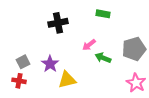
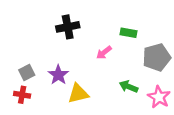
green rectangle: (103, 14) -> (129, 33), moved
green arrow: (103, 58) -> (129, 87), moved

